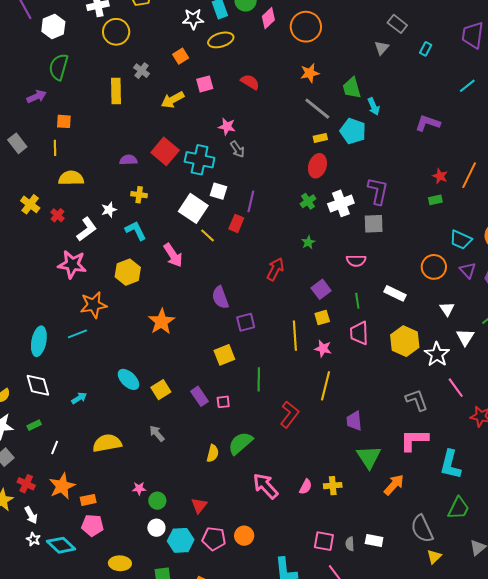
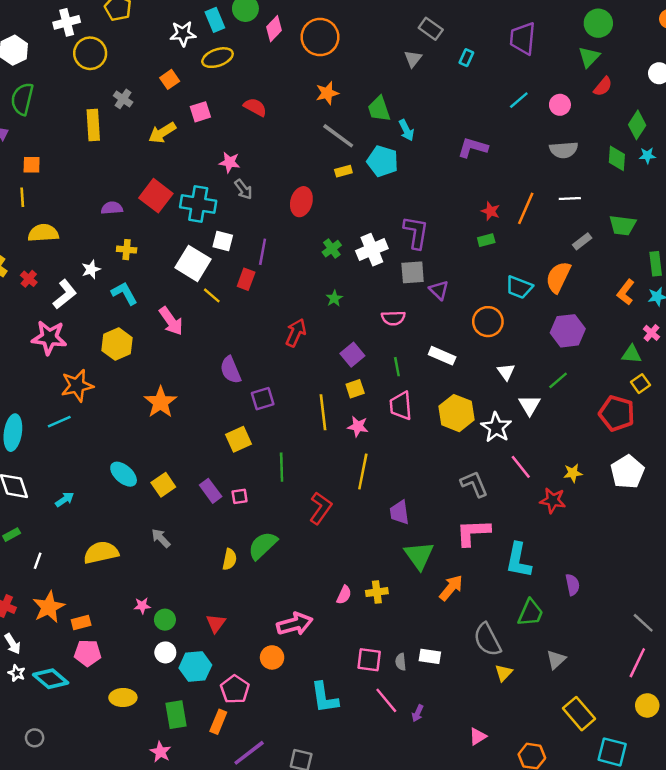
red ellipse: (317, 166) -> (301, 202), moved
purple triangle: (468, 270) -> (439, 290), moved
pink arrow: (266, 486) -> (295, 624), moved, turned 120
pink pentagon: (214, 539) -> (235, 689), moved, turned 30

